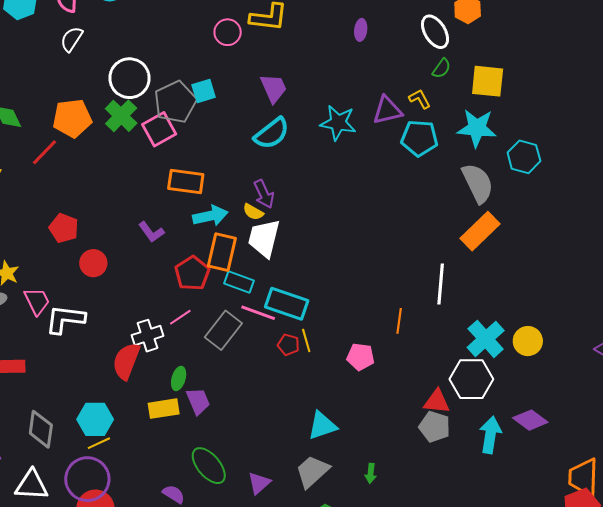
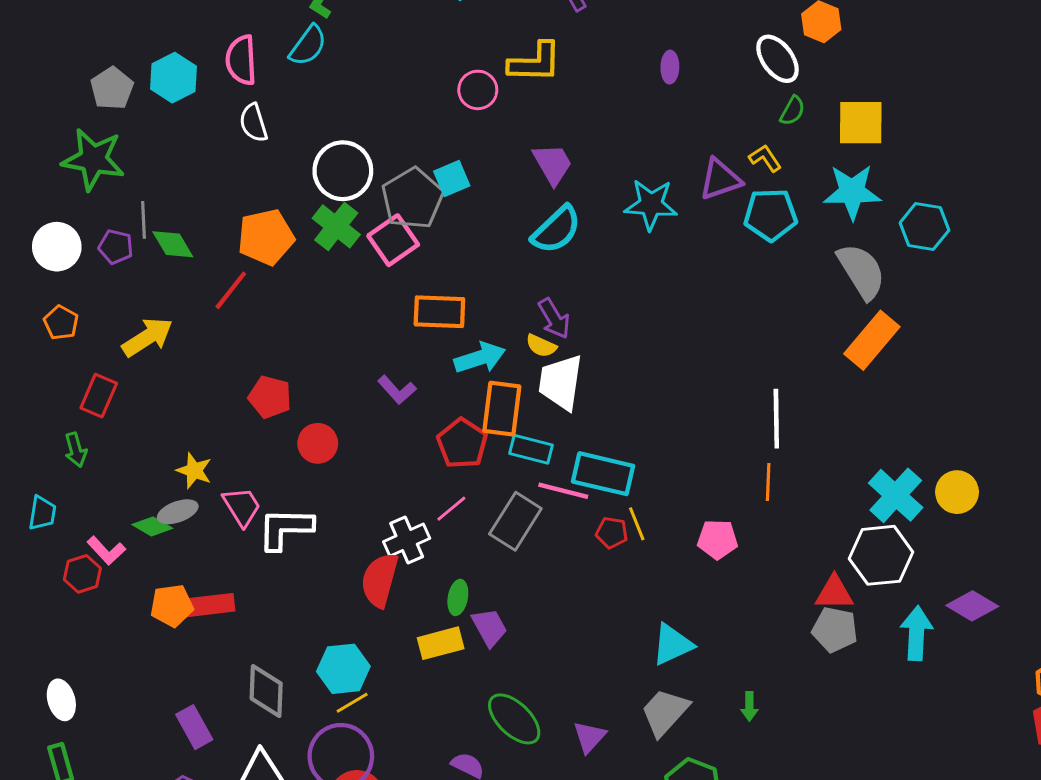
white semicircle: (72, 39) -> (254, 123), turned -44
white line: (441, 284) -> (776, 419), moved

